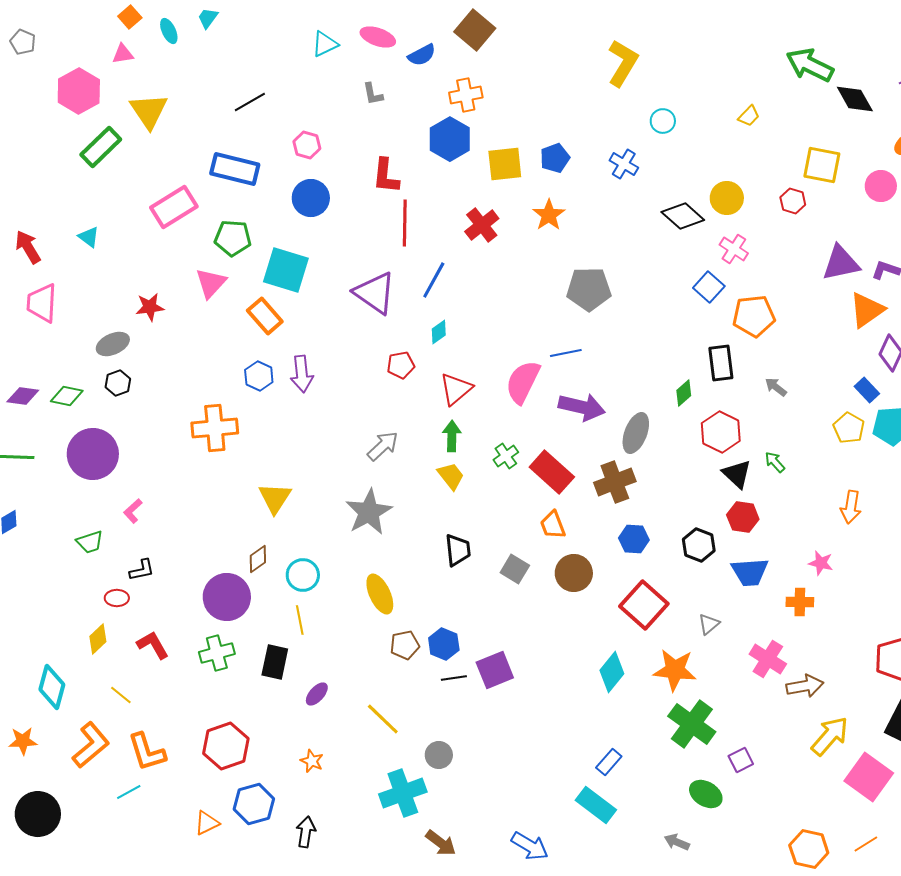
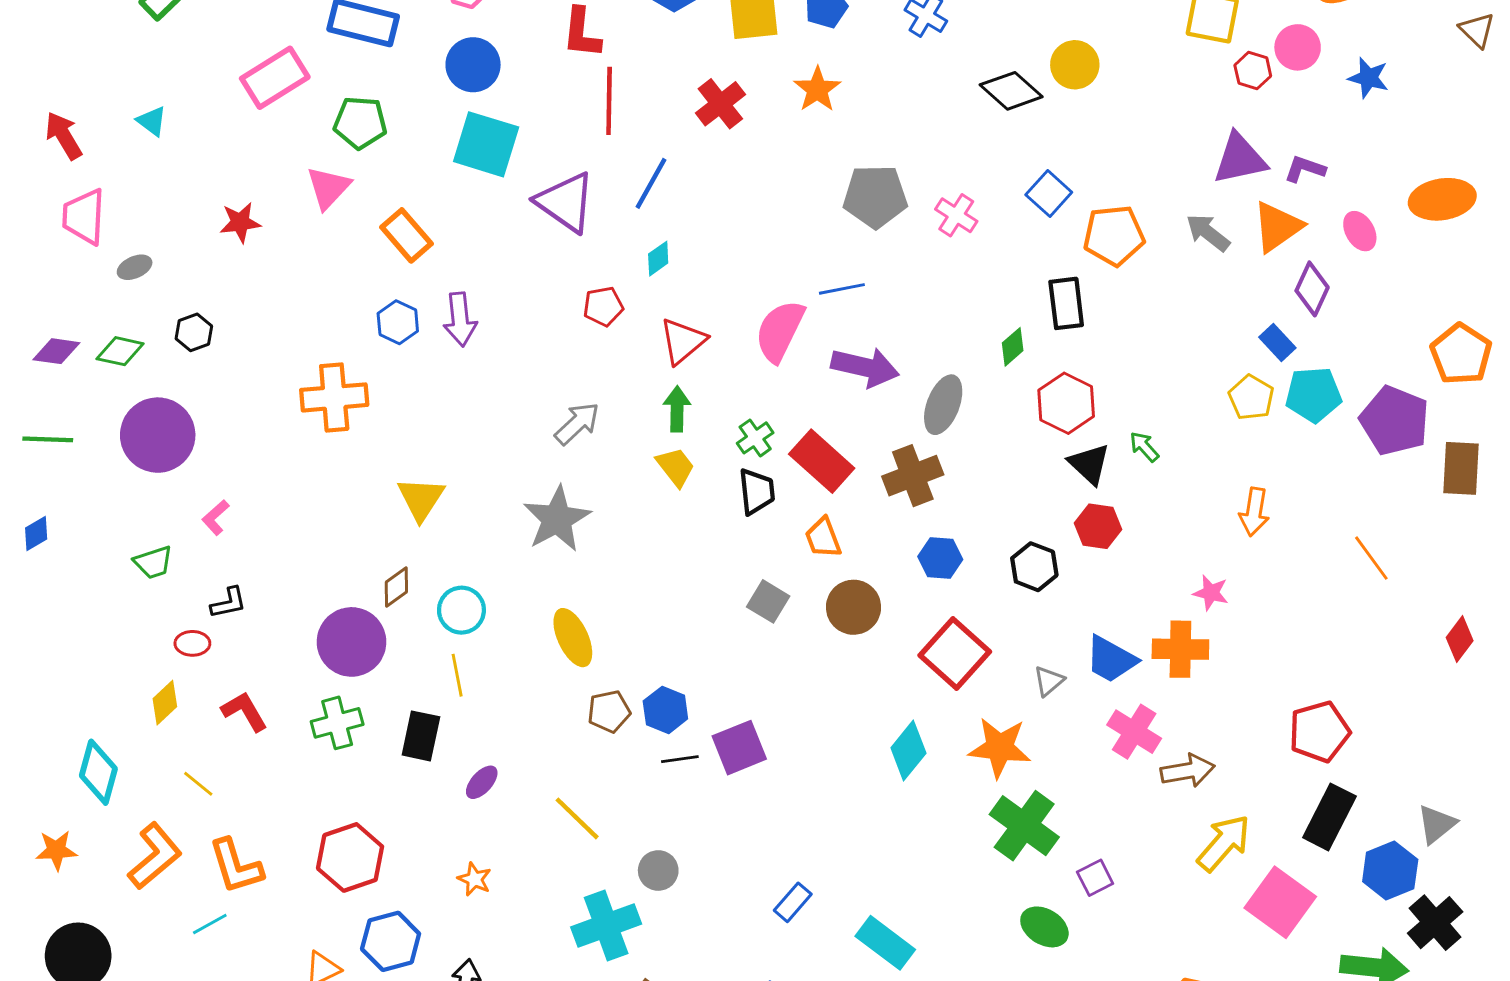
red hexagon: (793, 201) -> (1253, 71), moved
pink cross: (734, 249) -> (956, 215), moved
cyan square: (286, 270) -> (486, 144), moved
gray ellipse: (113, 344) -> (135, 267), moved, size x0.7
gray arrow: (776, 387) -> (1208, 233), moved, size x1.4
black trapezoid: (458, 550) -> (757, 491), moved
blue trapezoid: (750, 572) -> (1111, 659), moved, turned 33
orange cross: (800, 602) -> (1180, 649), size x1.4
blue rectangle: (609, 762) -> (793, 902), moved

